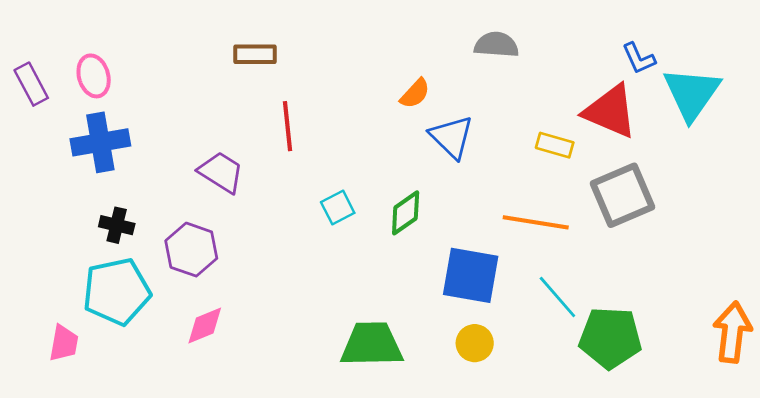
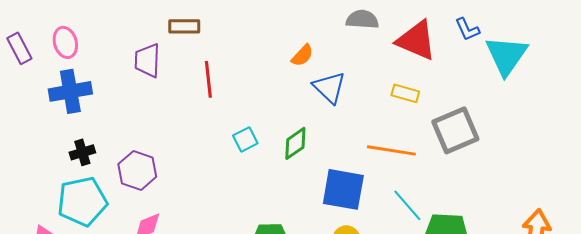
red triangle: (610, 111) -> (416, 40), moved
purple trapezoid: (221, 172) -> (147, 60), moved, turned -120
black cross: (117, 225) -> (82, 152), turned -30

